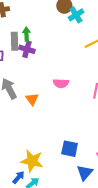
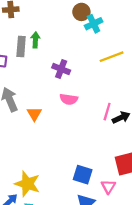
purple cross: (27, 49) -> (61, 69), moved
blue square: (70, 149) -> (83, 175), moved

